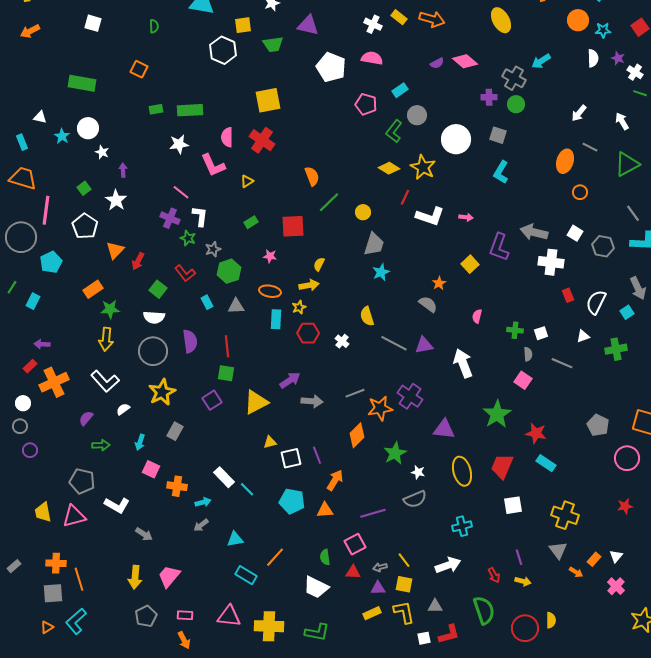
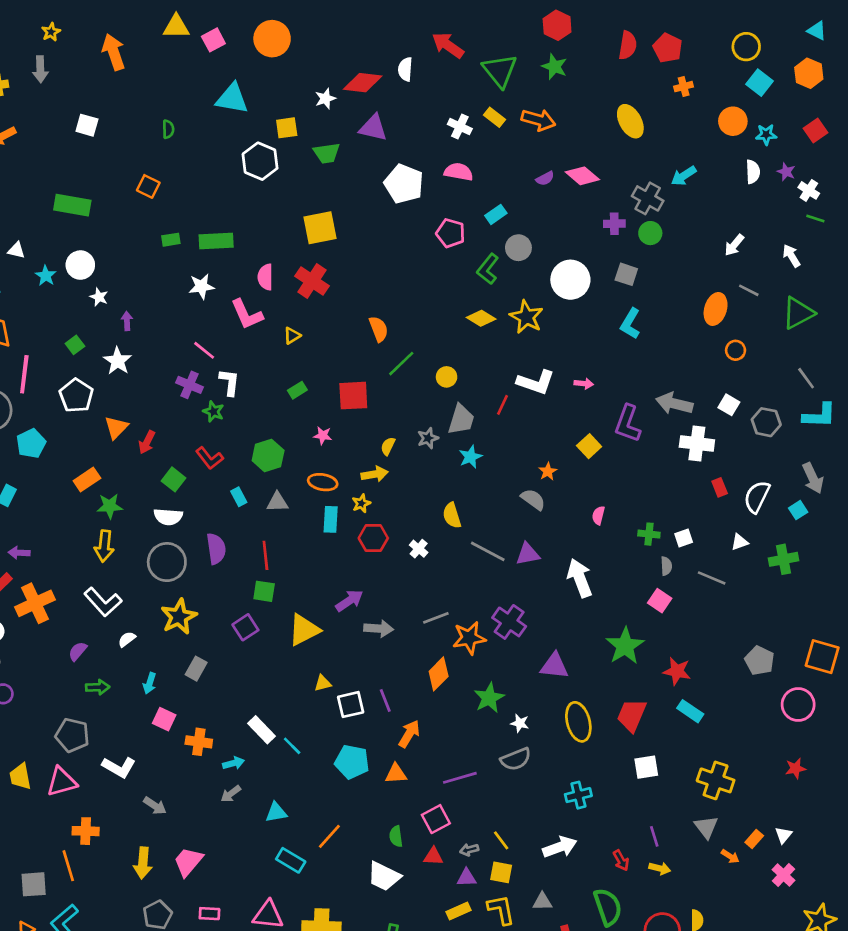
red line: (405, 197) -> (502, 405), moved
gray star: (213, 249) -> (428, 438), moved
orange cross: (56, 563) -> (86, 831), moved

